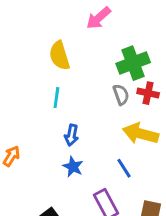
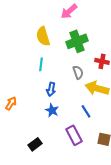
green cross: (133, 63) -> (77, 41), moved
gray semicircle: (121, 95) -> (78, 72), moved

